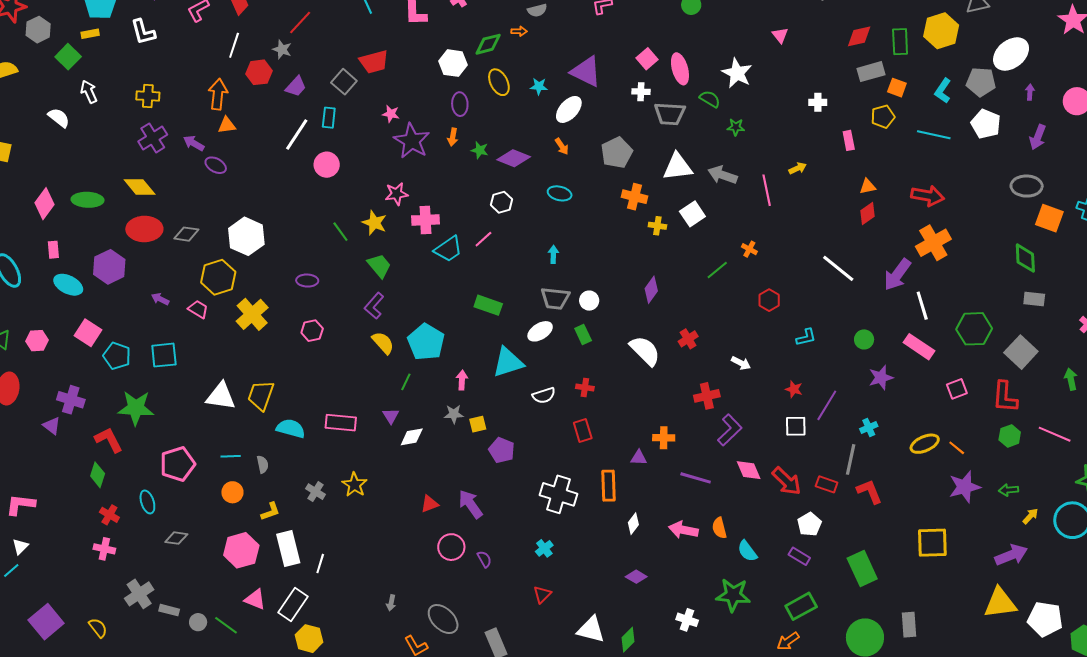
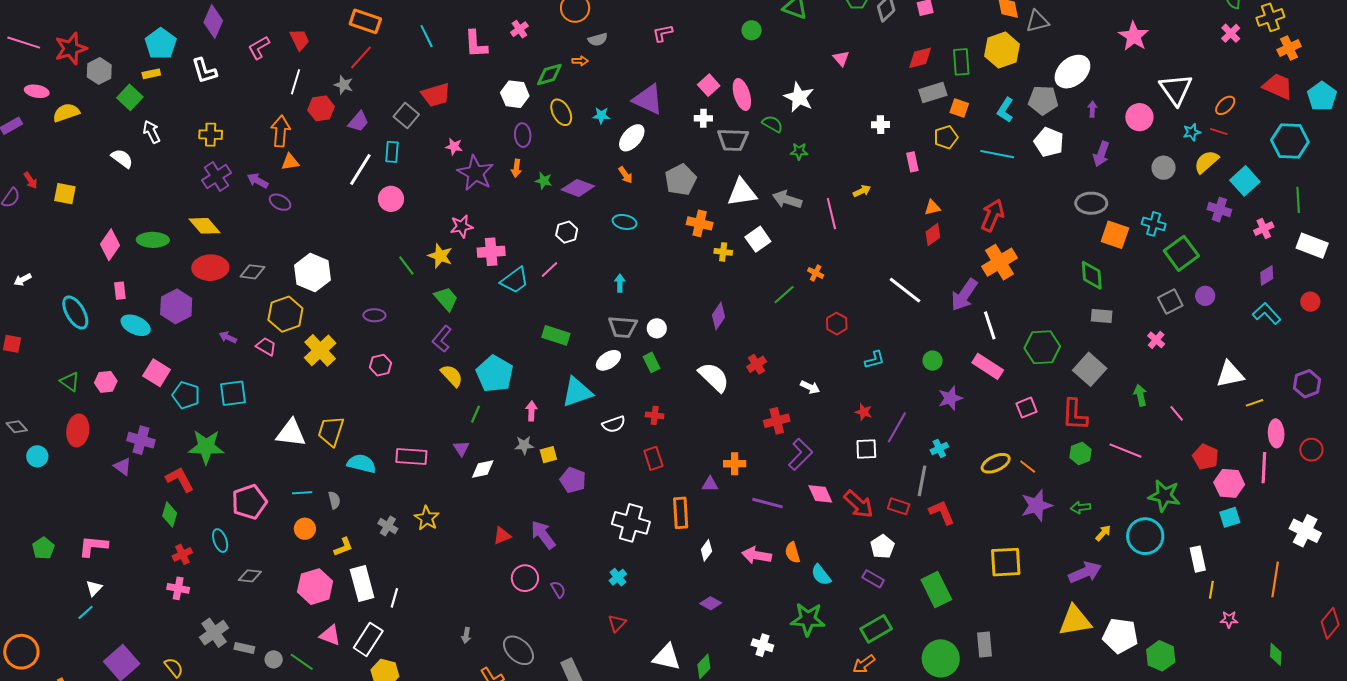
red arrow: (928, 196) -> (992, 215), turned -76
red cross: (109, 515) -> (182, 554), turned 36

